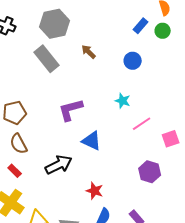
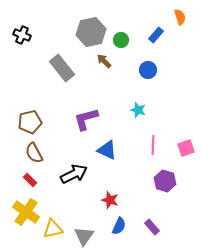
gray hexagon: (55, 24) -> (91, 32), moved
green circle: (163, 31) -> (121, 40), moved
pink line: (142, 124) -> (153, 145), moved, turned -54

